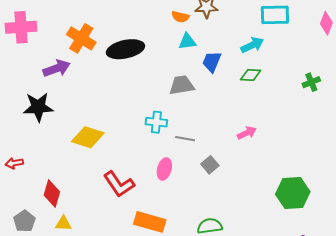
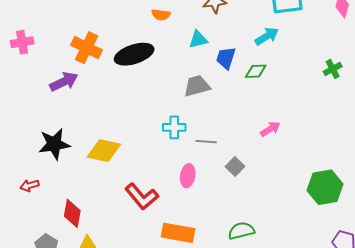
orange semicircle: (180, 17) -> (161, 15), moved
pink cross: (21, 27) -> (22, 42), size x0.7
green diamond: (251, 75) -> (256, 71), moved
black star: (38, 107) -> (54, 144), moved

